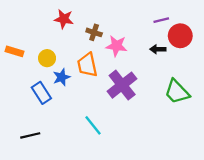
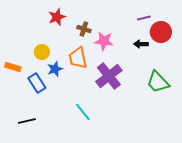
red star: (64, 19) -> (57, 17), turned -30
orange rectangle: (15, 51) -> (13, 67), moved

